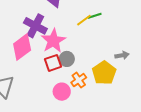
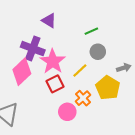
yellow line: (84, 20) -> (80, 70), moved
gray circle: (67, 59) -> (98, 52), moved

